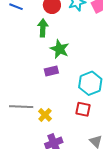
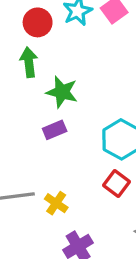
red square: (83, 109) -> (117, 184), turned 35

